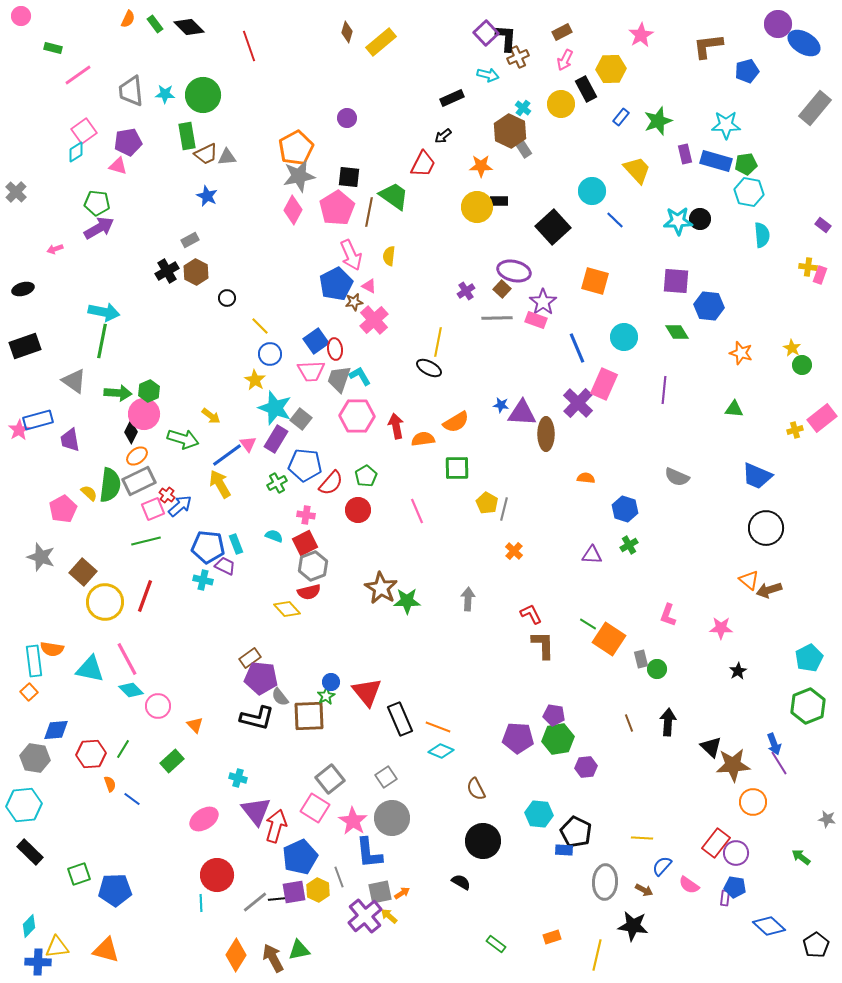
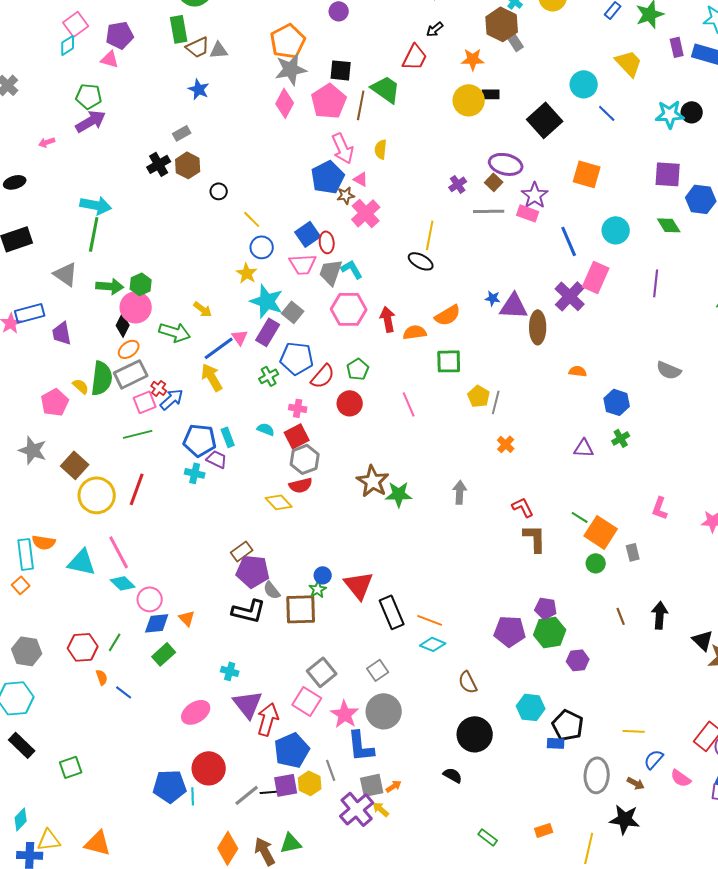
green circle: (657, 669) -> (596, 563), moved
blue diamond: (56, 730) -> (157, 623), moved
blue pentagon: (115, 890) -> (170, 786), moved

